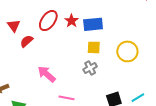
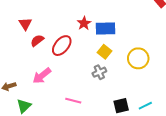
red ellipse: (48, 21) -> (62, 46), moved
yellow square: (94, 47) -> (105, 52), turned 32
pink arrow: (47, 74) -> (42, 76), moved, turned -84

